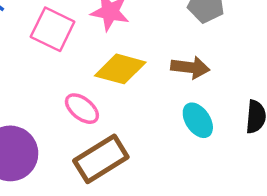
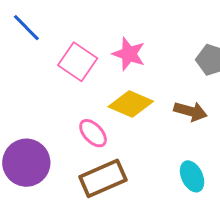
cyan ellipse: (198, 120) -> (192, 176), moved

